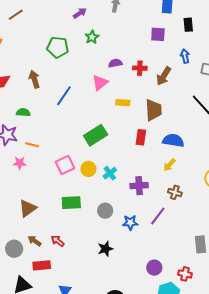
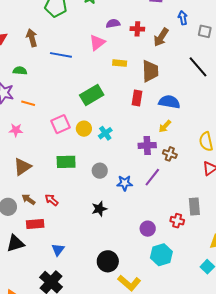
blue line: (64, 96) -> (61, 55), turned 65
pink star: (20, 163) -> (16, 130), moved
purple cross: (139, 186) -> (147, 145), moved
red cross: (185, 274) -> (177, 221), moved

